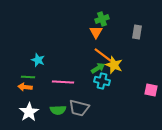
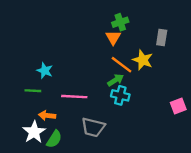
yellow star: (114, 65) -> (143, 60), moved
orange arrow: (25, 87) -> (47, 115), moved
pink square: (151, 90) -> (178, 106), turned -32
green semicircle: (58, 110) -> (54, 139), moved, turned -56

